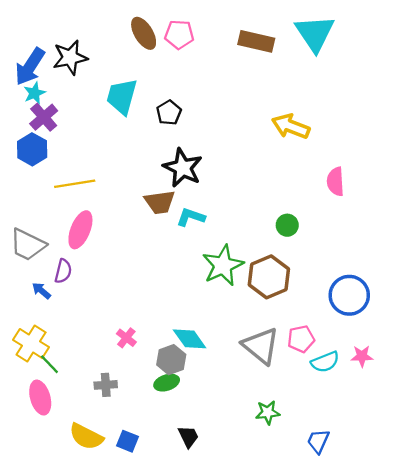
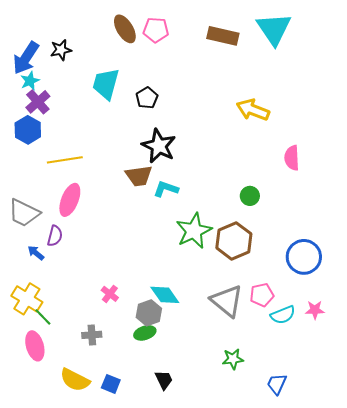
black star: (70, 57) -> (61, 50), size x0.7

